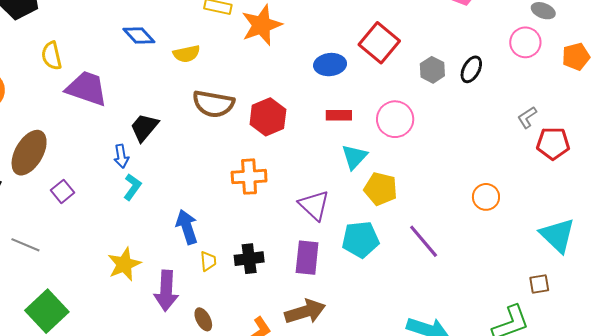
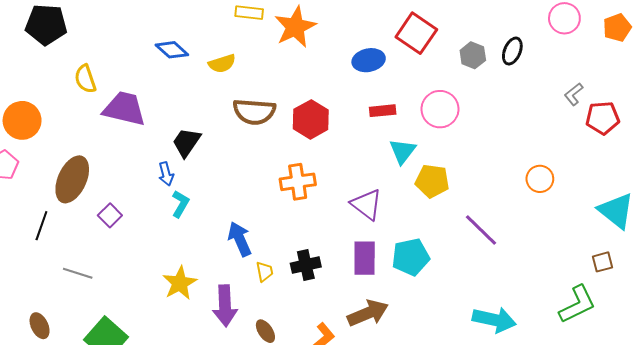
cyan pentagon: (360, 240) -> (411, 257), moved

